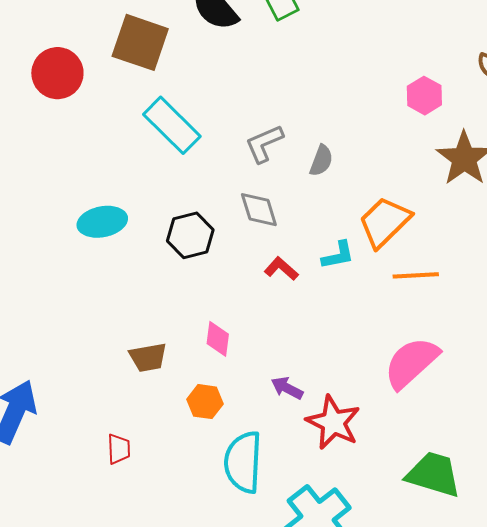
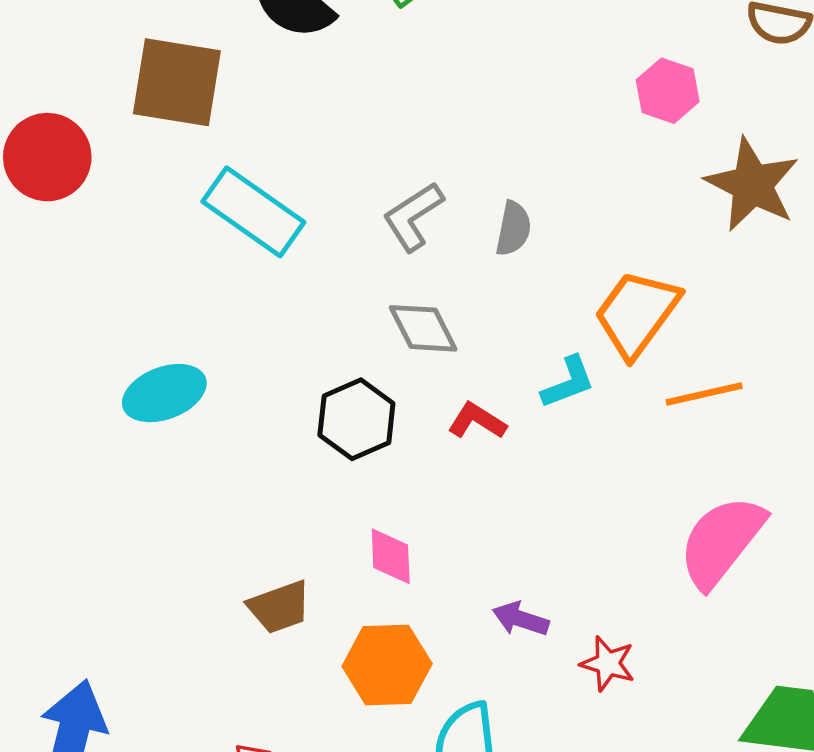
black hexagon: (190, 235) -> (356, 419), moved
orange hexagon: (205, 402) -> (387, 665), size x1.4
red star: (333, 422) -> (608, 664), size x0.6

